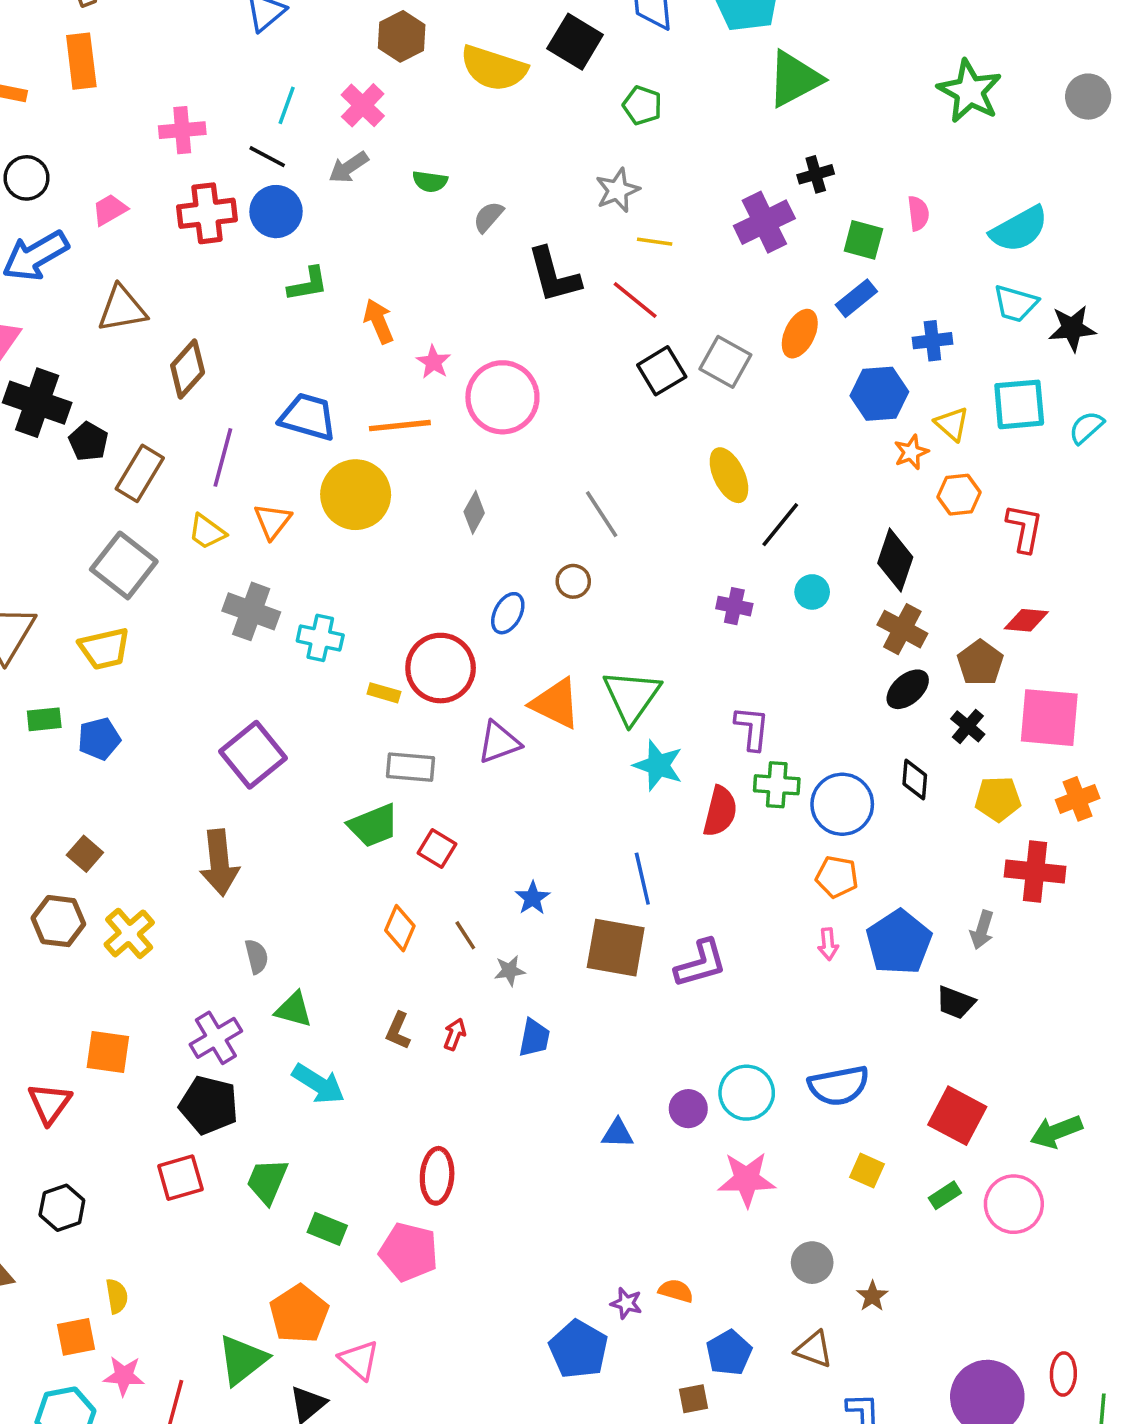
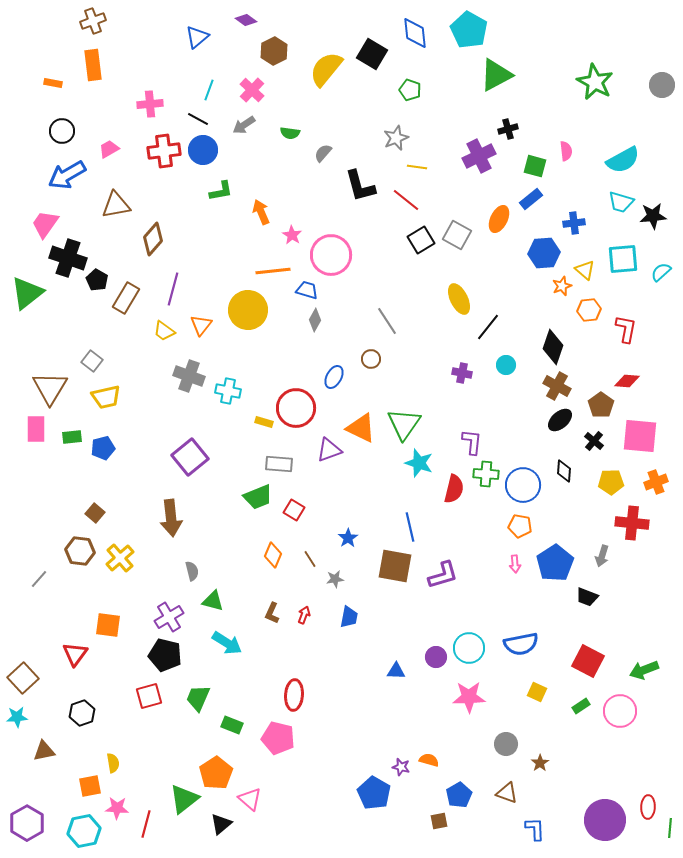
yellow semicircle: (494, 68) -> (326, 69), turned 111
blue trapezoid: (308, 417) -> (307, 290), moved, size x0.7
gray square: (124, 565) -> (92, 361), moved, size x0.6

